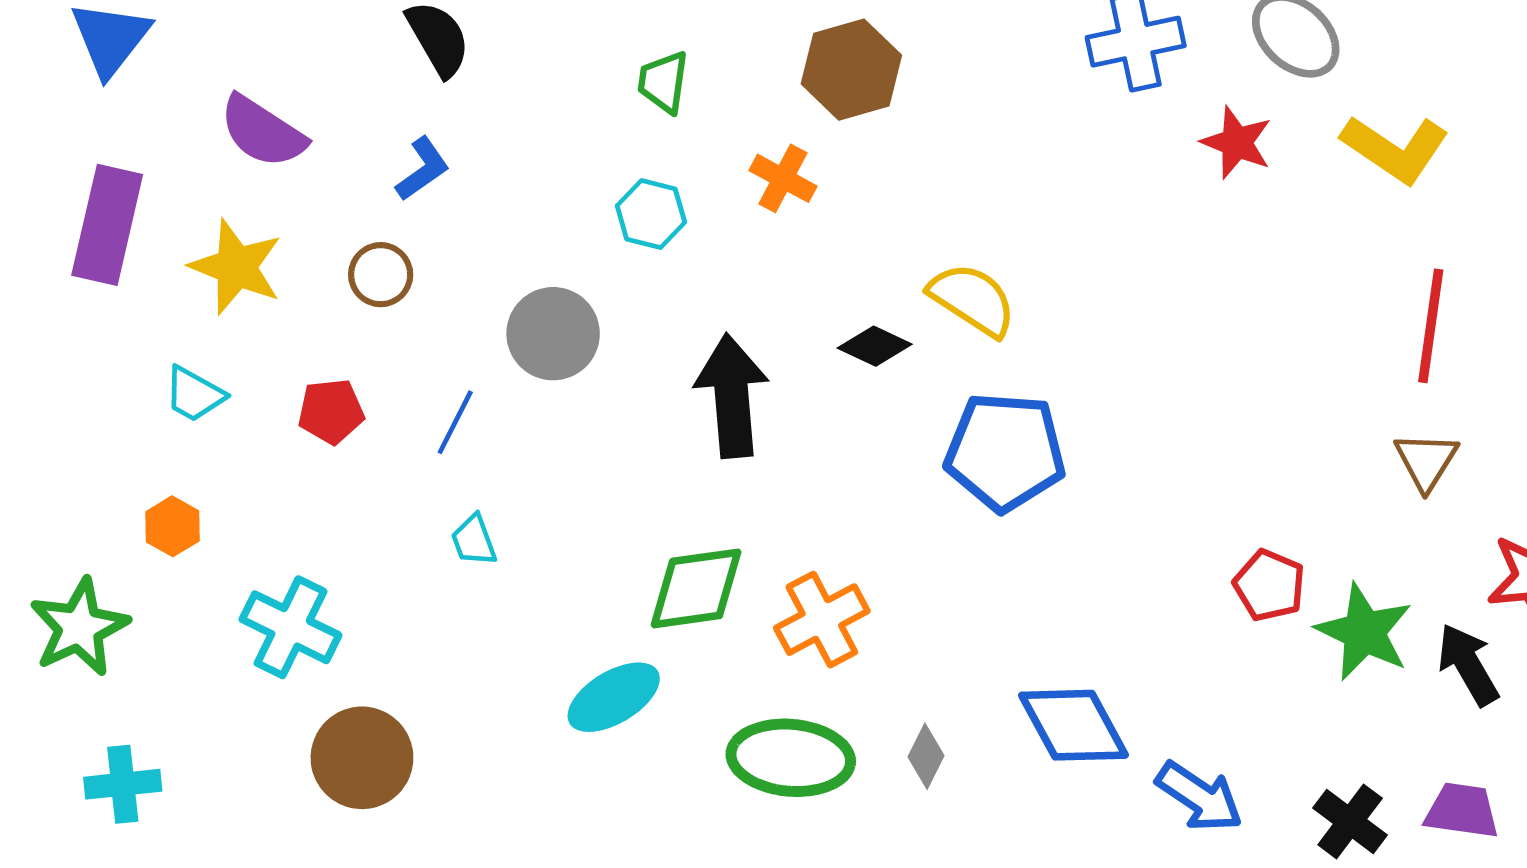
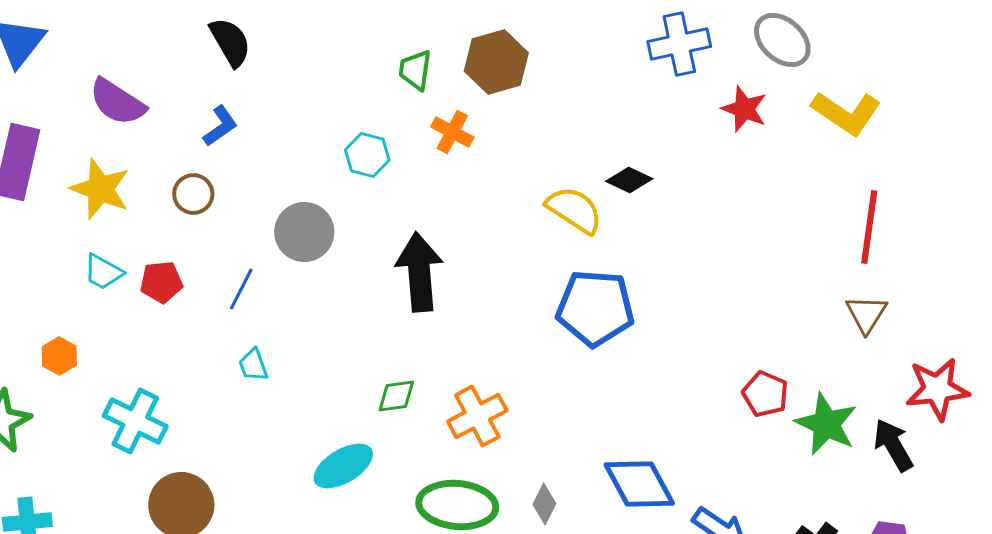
green trapezoid: (663, 82) -> (415, 70), moved
black diamond: (875, 346) -> (629, 180), moved
cyan trapezoid: (194, 394) -> (103, 272), moved
green diamond: (696, 588) -> (396, 396), size x0.6

